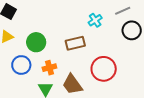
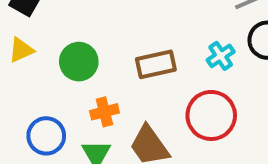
cyan cross: (95, 20) -> (221, 56), moved
blue circle: (21, 65) -> (46, 136), moved

